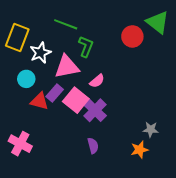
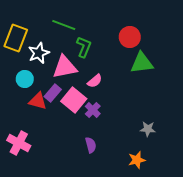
green triangle: (158, 22) -> (142, 63), moved, turned -45
purple cross: (95, 110) -> (93, 110), size x0.7
orange star: (139, 150) -> (137, 160), moved

